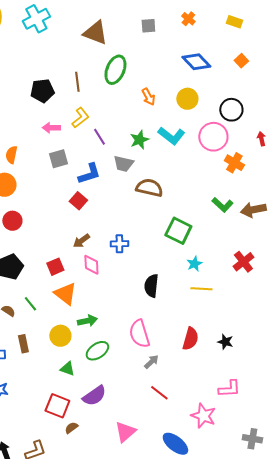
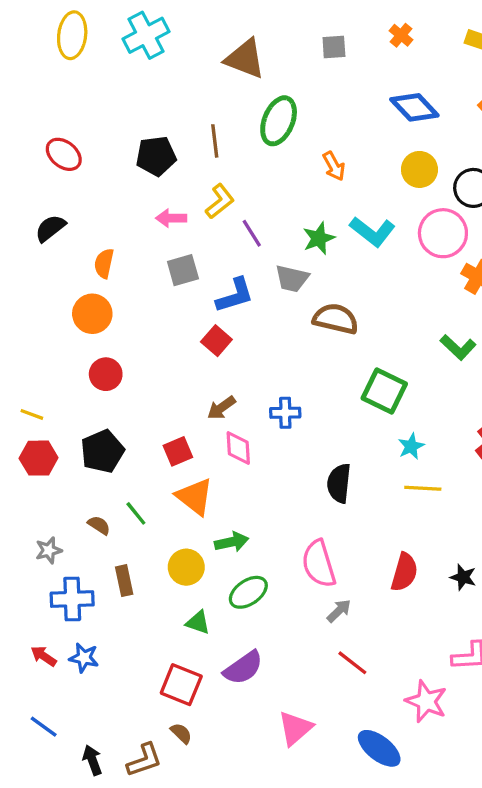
yellow circle: (187, 99) -> (419, 169), moved
brown semicircle: (71, 428) -> (181, 733), moved, turned 80

